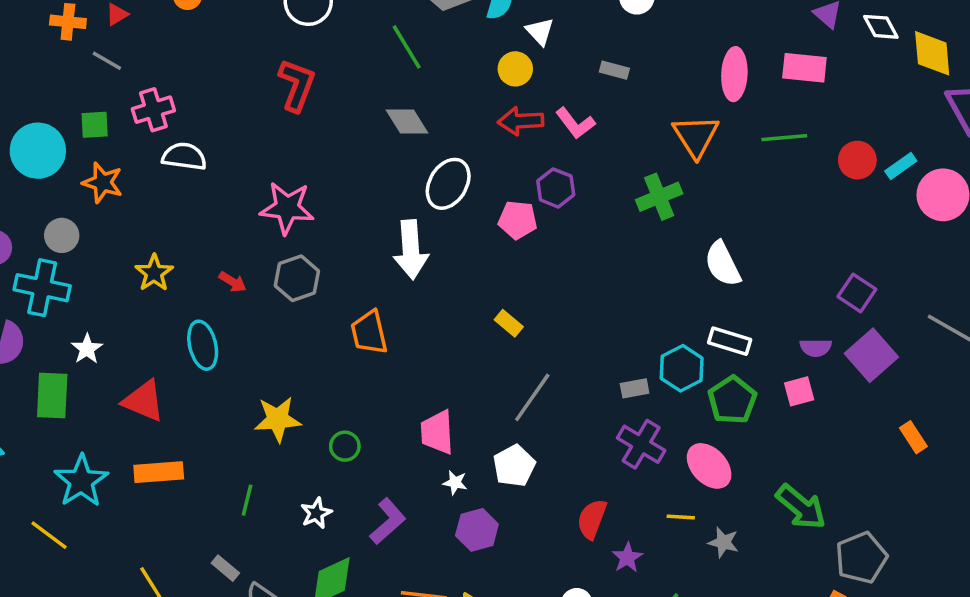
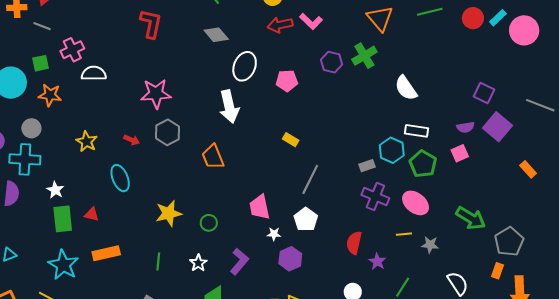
purple hexagon: (556, 188) -> (332, 62), moved
green rectangle: (52, 395) -> (63, 219), moved
red triangle: (144, 401) -> (92, 214), size x0.6

